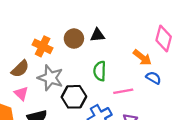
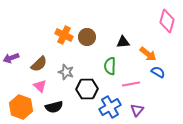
black triangle: (97, 35) -> (123, 42), moved
pink diamond: (164, 39) -> (167, 21), moved
orange cross: (43, 46) -> (64, 35), moved
gray star: (50, 78) -> (66, 72), size x0.7

